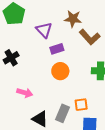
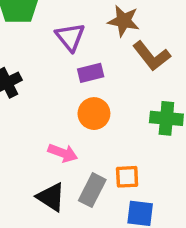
pink arrow: (25, 93) -> (63, 153), moved

